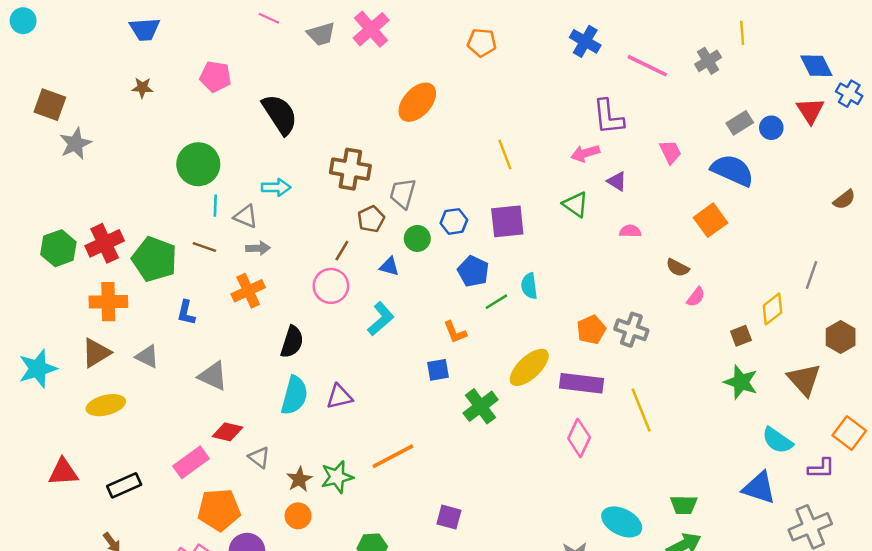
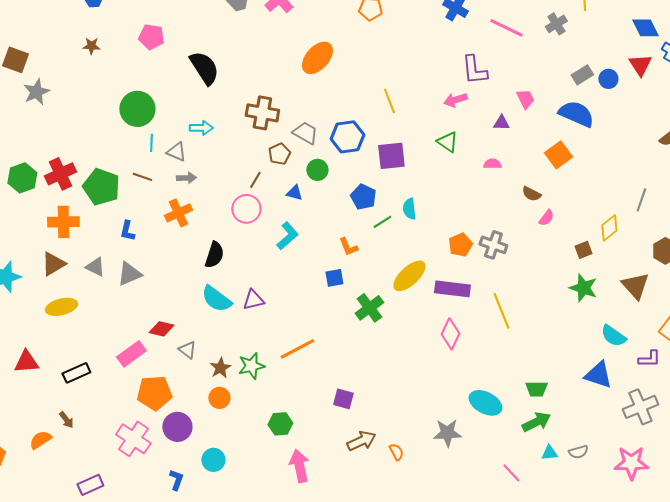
purple triangle: (617, 181) -> (501, 123), moved, turned -30
gray trapezoid: (403, 193) -> (305, 133), turned 104
blue hexagon: (454, 221) -> (347, 137), moved, size x1.5
gray triangle: (213, 376) -> (129, 274), moved, turned -48
cyan semicircle: (294, 395) -> (216, 299), turned 112

